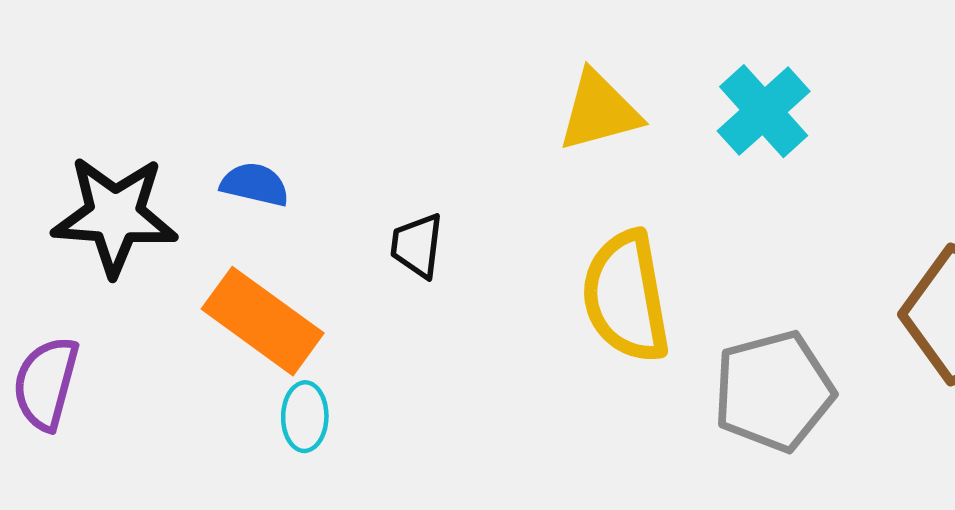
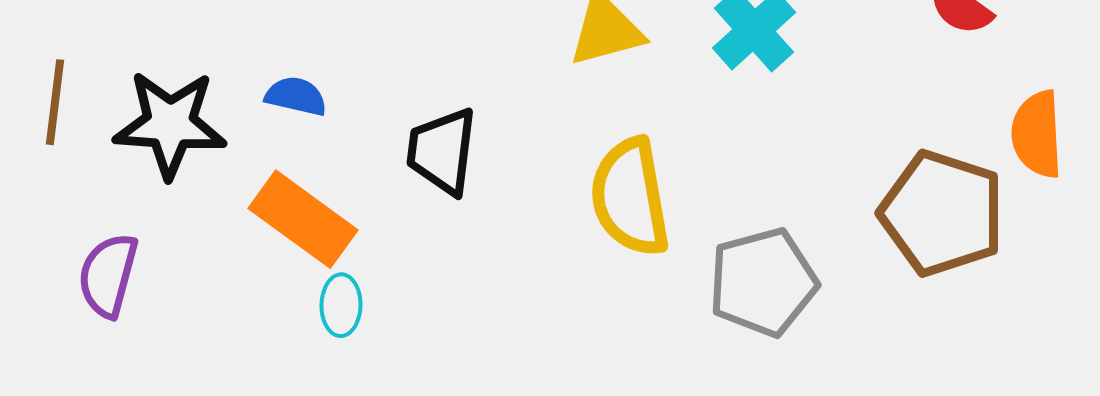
black trapezoid: (417, 246) -> (442, 151), size x1.5

